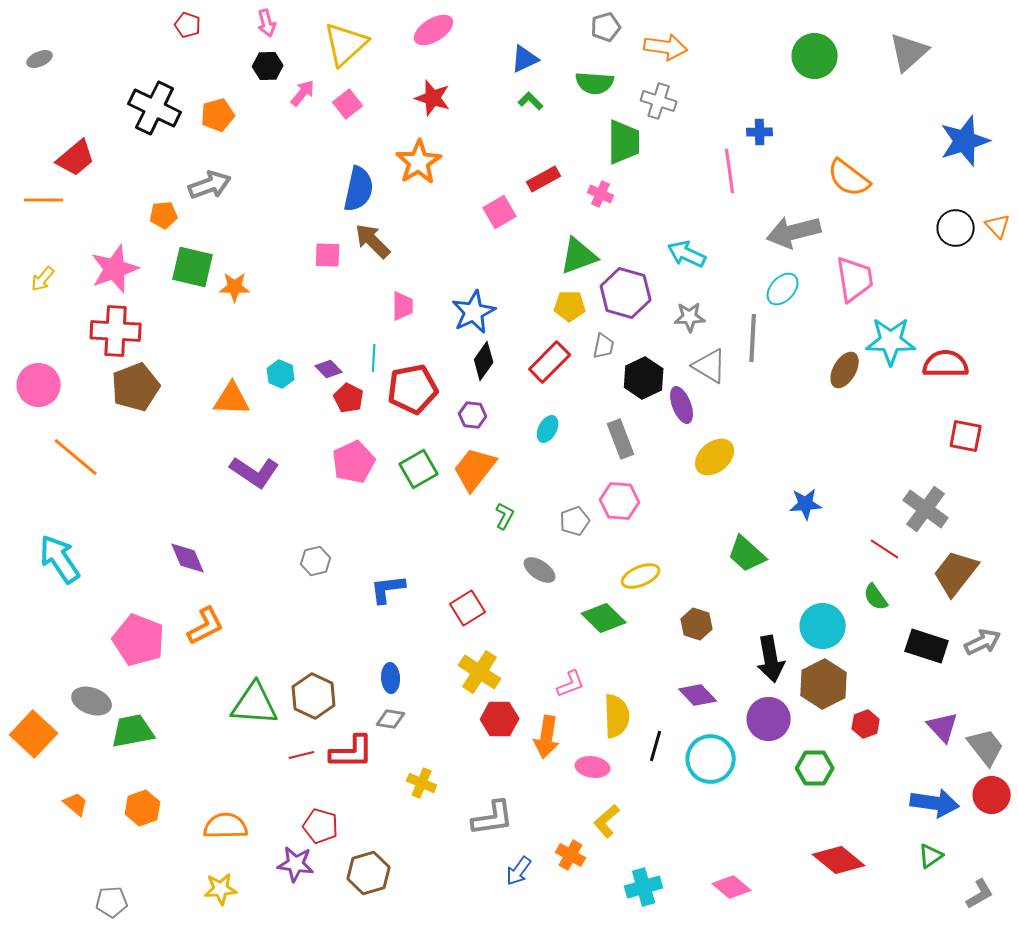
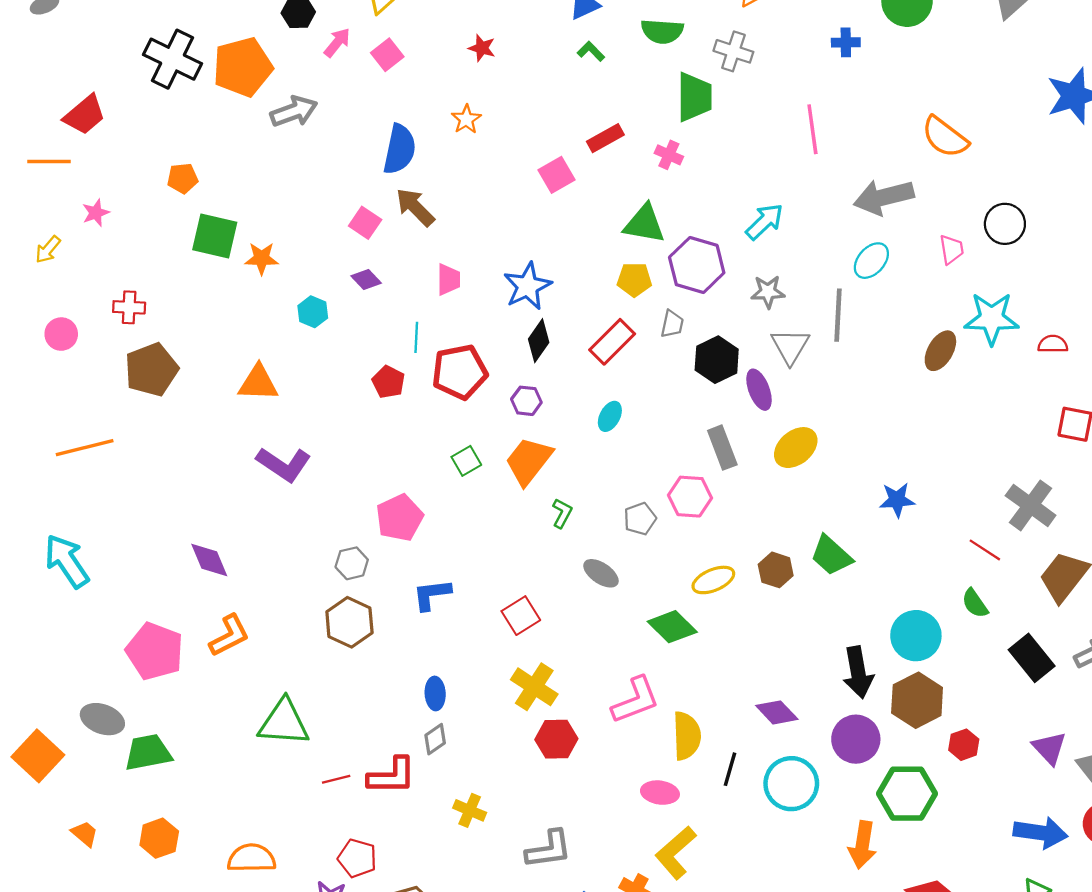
red star: (433, 98) -> (482, 48), size x0.7
orange pentagon: (218, 115) -> (243, 67), size x1.6
blue cross: (760, 132) -> (846, 42), moved
orange star: (419, 162) -> (466, 119), size x0.6
gray arrow: (210, 185) -> (294, 111), moved
black circle: (956, 228) -> (1005, 224), moved
cyan arrow: (687, 254) -> (765, 222), turned 111
pink square: (328, 255) -> (365, 223), turned 32
green triangle: (579, 256) -> (644, 224), turned 30
pink star: (115, 269) -> (96, 213), moved, size x0.5
pink trapezoid: (855, 279) -> (952, 249), size x0.6
red cross: (116, 331) -> (129, 307), size x0.6
red semicircle: (946, 364) -> (1053, 344), size x0.6
gray triangle: (710, 366) -> (790, 346), turned 30
purple diamond: (329, 369) -> (366, 279), moved
cyan hexagon: (281, 374) -> (313, 312), moved
pink circle: (39, 385) -> (61, 334), moved, size x0.7
gray rectangle: (621, 439) -> (722, 448), moved
orange line: (76, 457) -> (85, 448), turned -54
pink pentagon: (354, 462) -> (400, 518), moved
green square: (419, 469) -> (466, 461), size x0.7
brown hexagon: (697, 624) -> (776, 570), moved
black rectangle: (927, 646) -> (1032, 658), turned 33
pink L-shape: (571, 684) -> (635, 700), size x1.6
brown hexagon: (314, 696) -> (349, 622), moved
gray diamond: (391, 719) -> (435, 739), turned -44
orange arrow: (547, 737) -> (862, 845), moved
green hexagon: (815, 768) -> (907, 794), size x1.4
yellow L-shape: (607, 821) -> (676, 853), size x1.4

